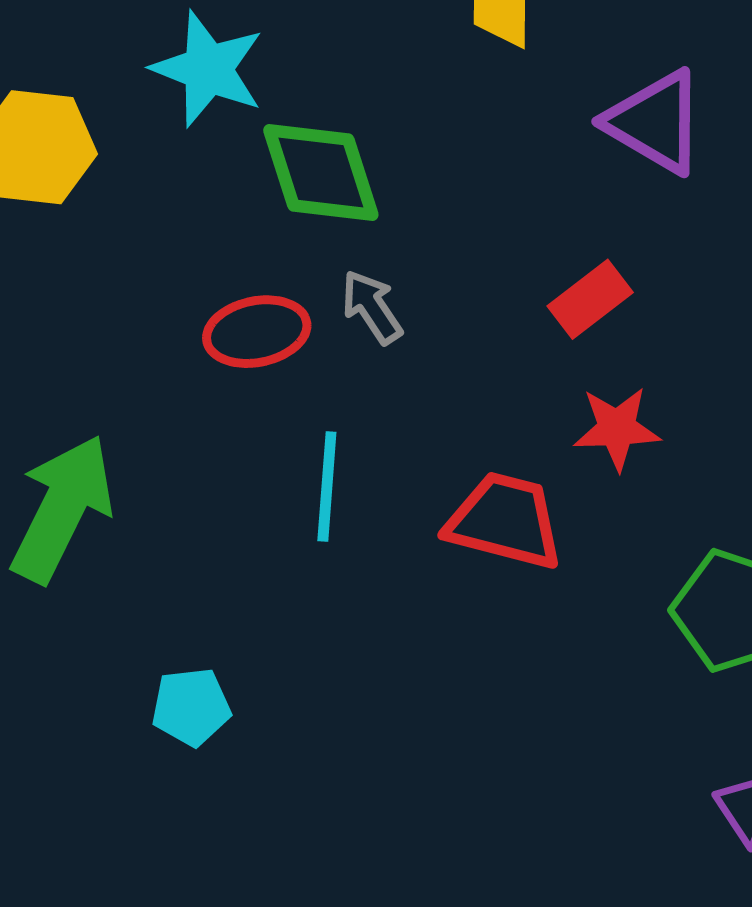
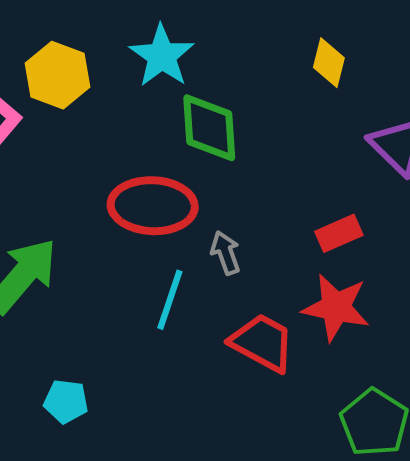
gray arrow: (372, 307) -> (226, 253), moved
red ellipse: (257, 332) -> (153, 206), size x1.5
red star: (617, 428) -> (336, 307), size x1.4

